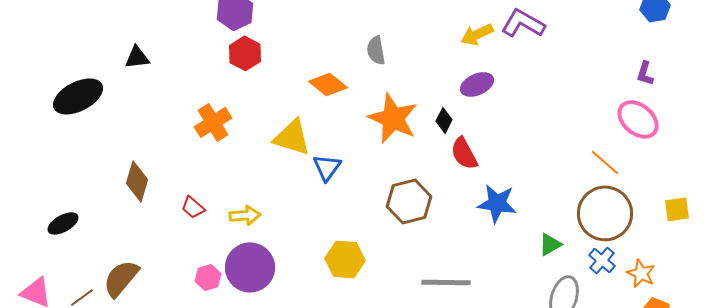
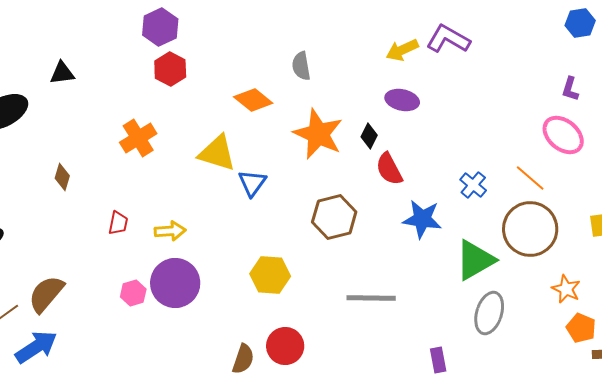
purple ellipse: (477, 84) -> (402, 100), turned 36
brown diamond: (137, 181) -> (62, 177), moved, size x0.7
red trapezoid: (193, 207) -> (118, 223), turned -120
green triangle: (550, 244) -> (475, 260), size x1.8
blue cross: (602, 260) -> (473, 185), moved

